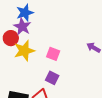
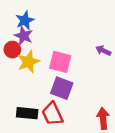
pink square: (53, 54) -> (60, 62), size x1.5
purple square: (52, 78) -> (62, 88), size x1.5

